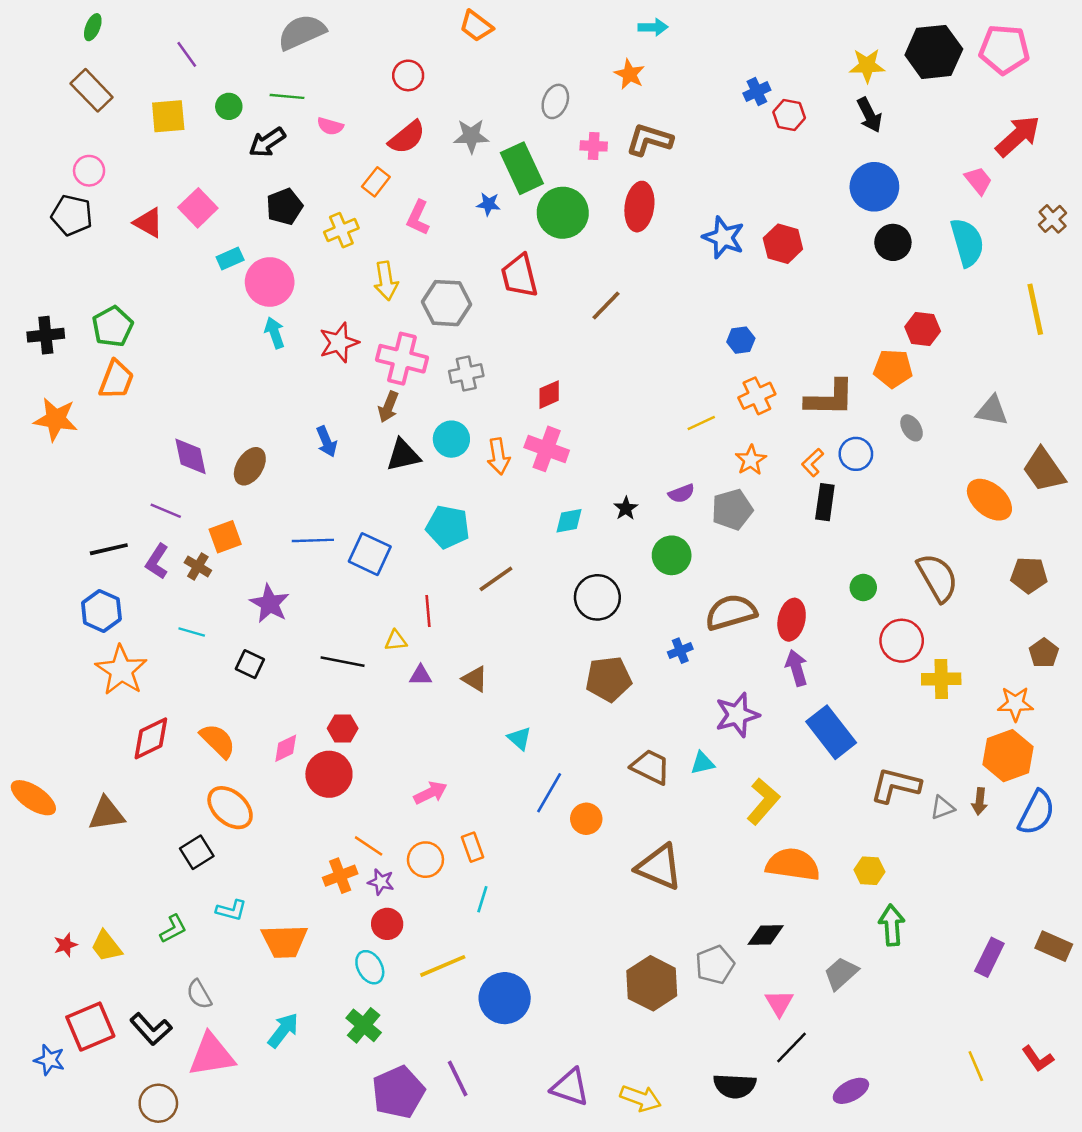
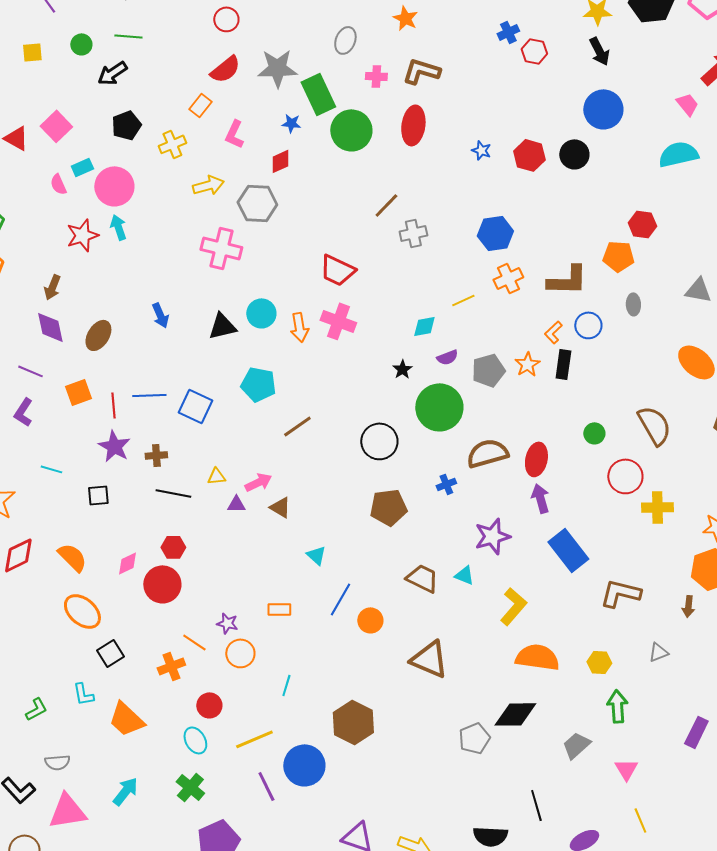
yellow square: (168, 116) -> (32, 52), size x0.7
pink semicircle: (330, 126) -> (58, 184), moved, turned 50
gray star: (471, 136) -> (277, 68), size x1.4
blue star: (724, 237) -> (481, 150), size x0.6
black circle: (893, 242) -> (574, 154), moved
cyan semicircle: (967, 242) -> (678, 154), turned -87
red trapezoid: (519, 276) -> (337, 270), moved, turned -51
yellow arrow: (386, 281) -> (208, 185), turned -96
blue hexagon: (741, 340) -> (495, 233), size x1.6
red star: (339, 343) -> (82, 235), moved
gray cross: (466, 374) -> (413, 233), moved
red diamond: (549, 395) -> (280, 161), moved
brown arrow: (388, 407) -> (52, 287), moved
gray ellipse: (912, 428) -> (633, 304), turned 30
orange star: (751, 460) -> (527, 364), moved
cyan diamond: (569, 521) -> (424, 326), moved
green circle: (672, 555) -> (439, 407), size x1.5
brown cross: (198, 566) -> (156, 455), moved, turned -35
red line: (428, 611) -> (113, 405), moved
black square: (250, 664) -> (98, 495), turned -30
cyan triangle: (703, 763) -> (464, 575), turned 35
pink arrow: (430, 793) -> (258, 482), moved
gray triangle: (942, 808) -> (658, 652), moved
orange rectangle: (472, 847) -> (279, 609), moved, turned -70
black square: (197, 852) -> (110, 653), moved
purple star: (381, 882) -> (227, 623), moved
cyan L-shape: (231, 910) -> (83, 694), turned 65
black diamond: (766, 935) -> (515, 714), size x1.4
orange trapezoid: (284, 941) -> (126, 719), turned 45
brown hexagon: (652, 983) -> (353, 722), moved
gray semicircle: (199, 994) -> (57, 762), turned -65
pink triangle: (779, 1003) -> (626, 769), moved
black line: (792, 1048) -> (536, 805), turned -60
yellow line: (976, 1066) -> (640, 820), moved
purple line: (458, 1078) -> (266, 786), moved

